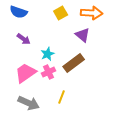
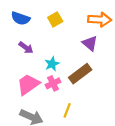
yellow square: (61, 13) -> (55, 19), moved

